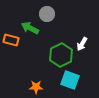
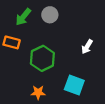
green arrow: (30, 28) -> (23, 17), moved, turned -78
green hexagon: (61, 55) -> (42, 58), moved

